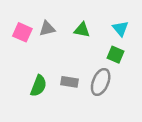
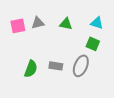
cyan triangle: (120, 29) -> (97, 23), turned -32
pink square: (22, 32) -> (18, 26), turned -35

